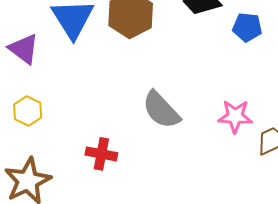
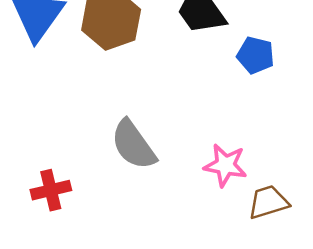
red cross: (101, 154) -> (51, 190), turned -32

